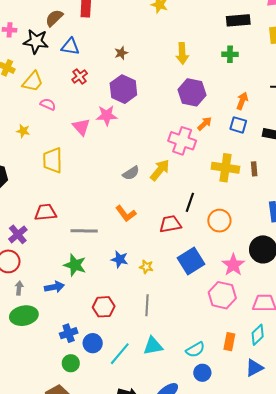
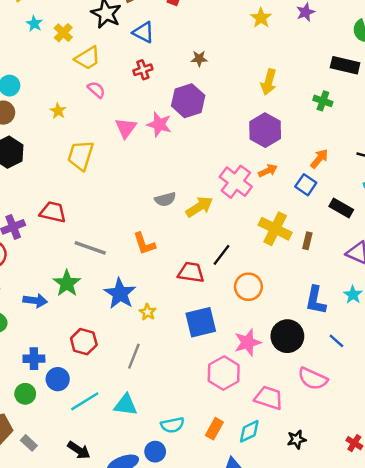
blue star: (120, 259) -> (120, 294), size x1.5
blue circle: (202, 373) -> (155, 452), moved

